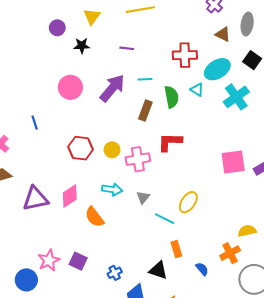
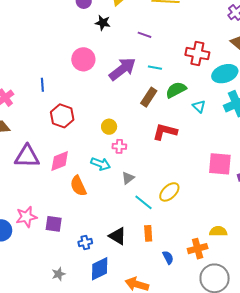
cyan triangle: (197, 90) -> (199, 106), moved
green semicircle: (171, 97) -> (176, 90), turned -120
red hexagon: (81, 148) -> (62, 116), moved
pink cross: (138, 159) -> (119, 146), moved, size x0.6
purple square: (78, 261) -> (54, 224), turned -30
black triangle: (158, 270) -> (118, 236), moved

